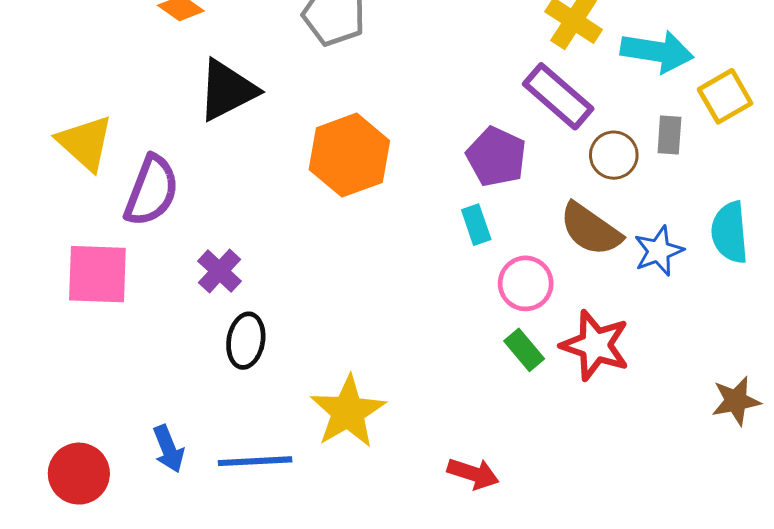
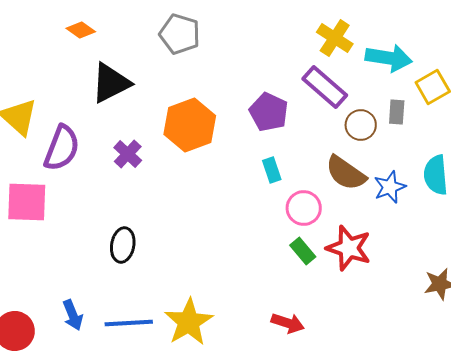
purple pentagon: (496, 157) -> (269, 112), moved
purple cross: (220, 271) -> (128, 154), moved
yellow star: (348, 412) -> (189, 322), moved
red arrow: (473, 474) -> (288, 323), moved

